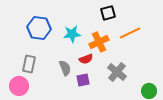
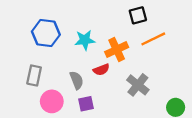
black square: (108, 13) -> (138, 15), moved
purple square: (83, 80) -> (86, 104), moved
pink circle: (19, 86) -> (52, 101), moved

